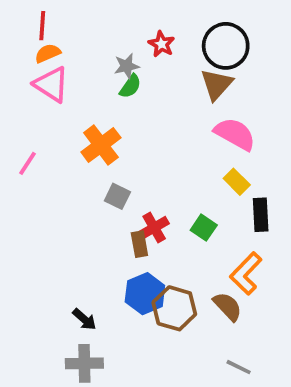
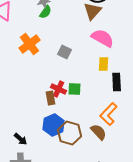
yellow rectangle: (237, 182) -> (104, 64), turned 48
gray square: (117, 196) -> (65, 52), moved
red cross: (154, 228) -> (59, 89), turned -35
green square: (204, 228) -> (75, 89), moved, turned -32

